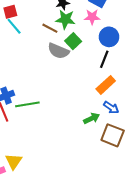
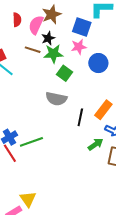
brown line: (50, 28) -> (33, 50), moved
gray semicircle: (58, 51) -> (56, 99), moved
black line: (104, 59) -> (80, 117), moved

